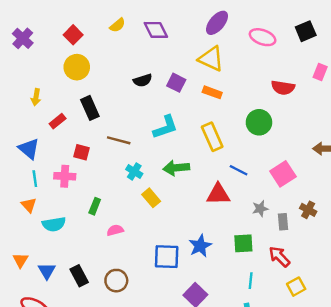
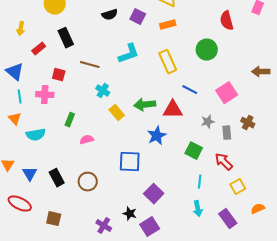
red semicircle: (283, 88) -> (227, 21), turned 66
orange rectangle: (212, 92) -> (168, 25), turned -35
green arrow: (176, 168) -> (145, 105), moved
green square: (243, 243) -> (194, 151), turned 30
blue star: (200, 246) -> (157, 136), moved

